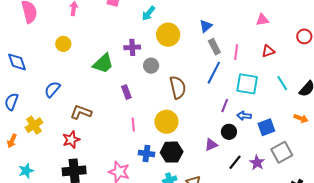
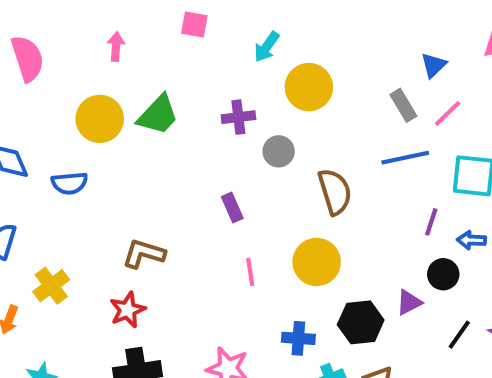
blue triangle: (206, 26) -> (434, 65), moved
yellow circle: (63, 44) -> (100, 119), size x1.5
pink line: (236, 52) -> (448, 113), turned 42
green trapezoid: (103, 64) -> (158, 115), moved
blue line: (214, 73) -> (405, 158), turned 55
blue semicircle: (52, 89) -> (69, 183), moved, turned -132
black hexagon: (172, 152) -> (361, 322), moved
blue cross: (146, 154) -> (298, 338), moved

